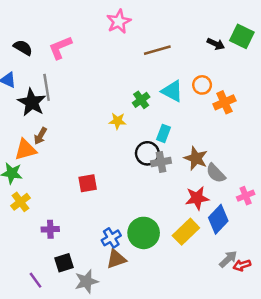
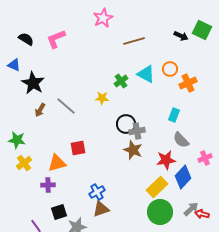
gray line: (47, 87) -> (66, 106), moved, turned -40
cyan rectangle: (164, 133) -> (174, 115), moved
orange triangle: (25, 150) -> (57, 163), moved
brown star: (196, 158) -> (133, 150), moved
green circle: (144, 233) -> (160, 212), moved
red arrow: (242, 265) -> (202, 214), turned 32

